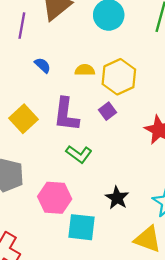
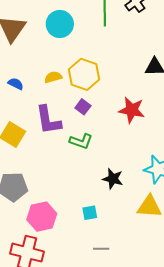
green L-shape: (79, 154) -> (81, 141), moved
pink hexagon: (55, 198) -> (42, 217), moved
cyan square: (82, 227) -> (90, 213), size x0.6

